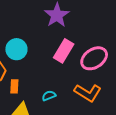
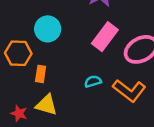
cyan semicircle: (49, 96) -> (93, 81), moved

